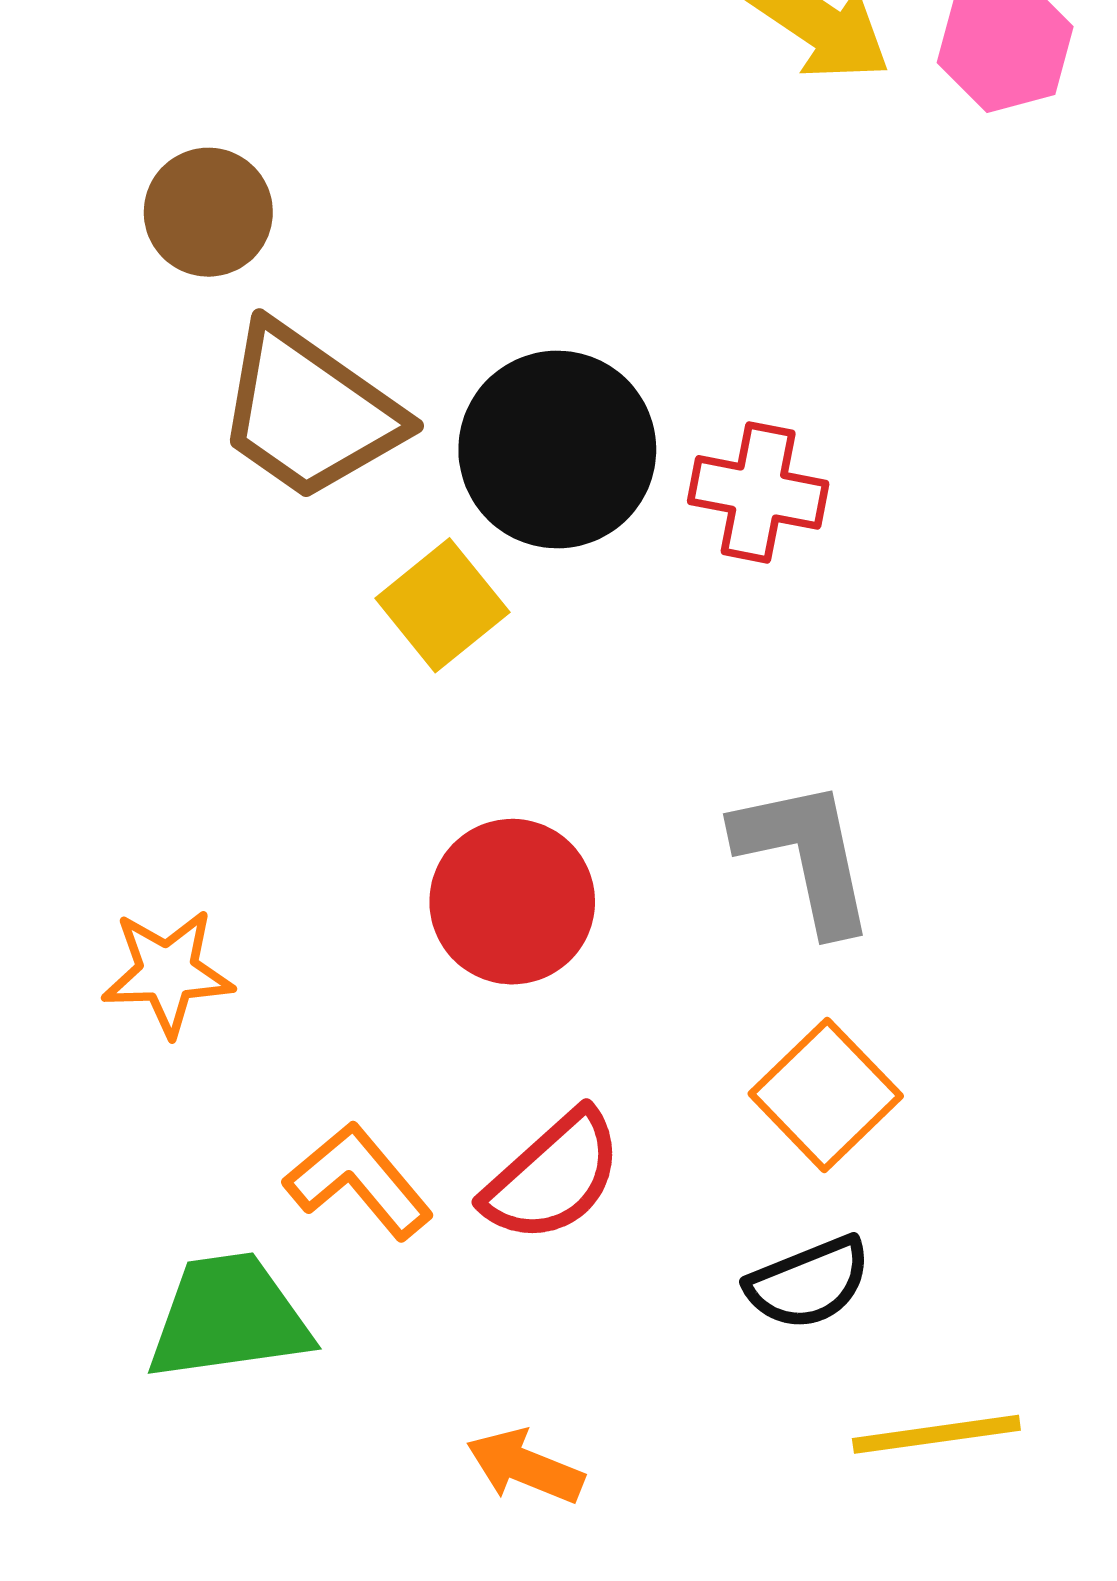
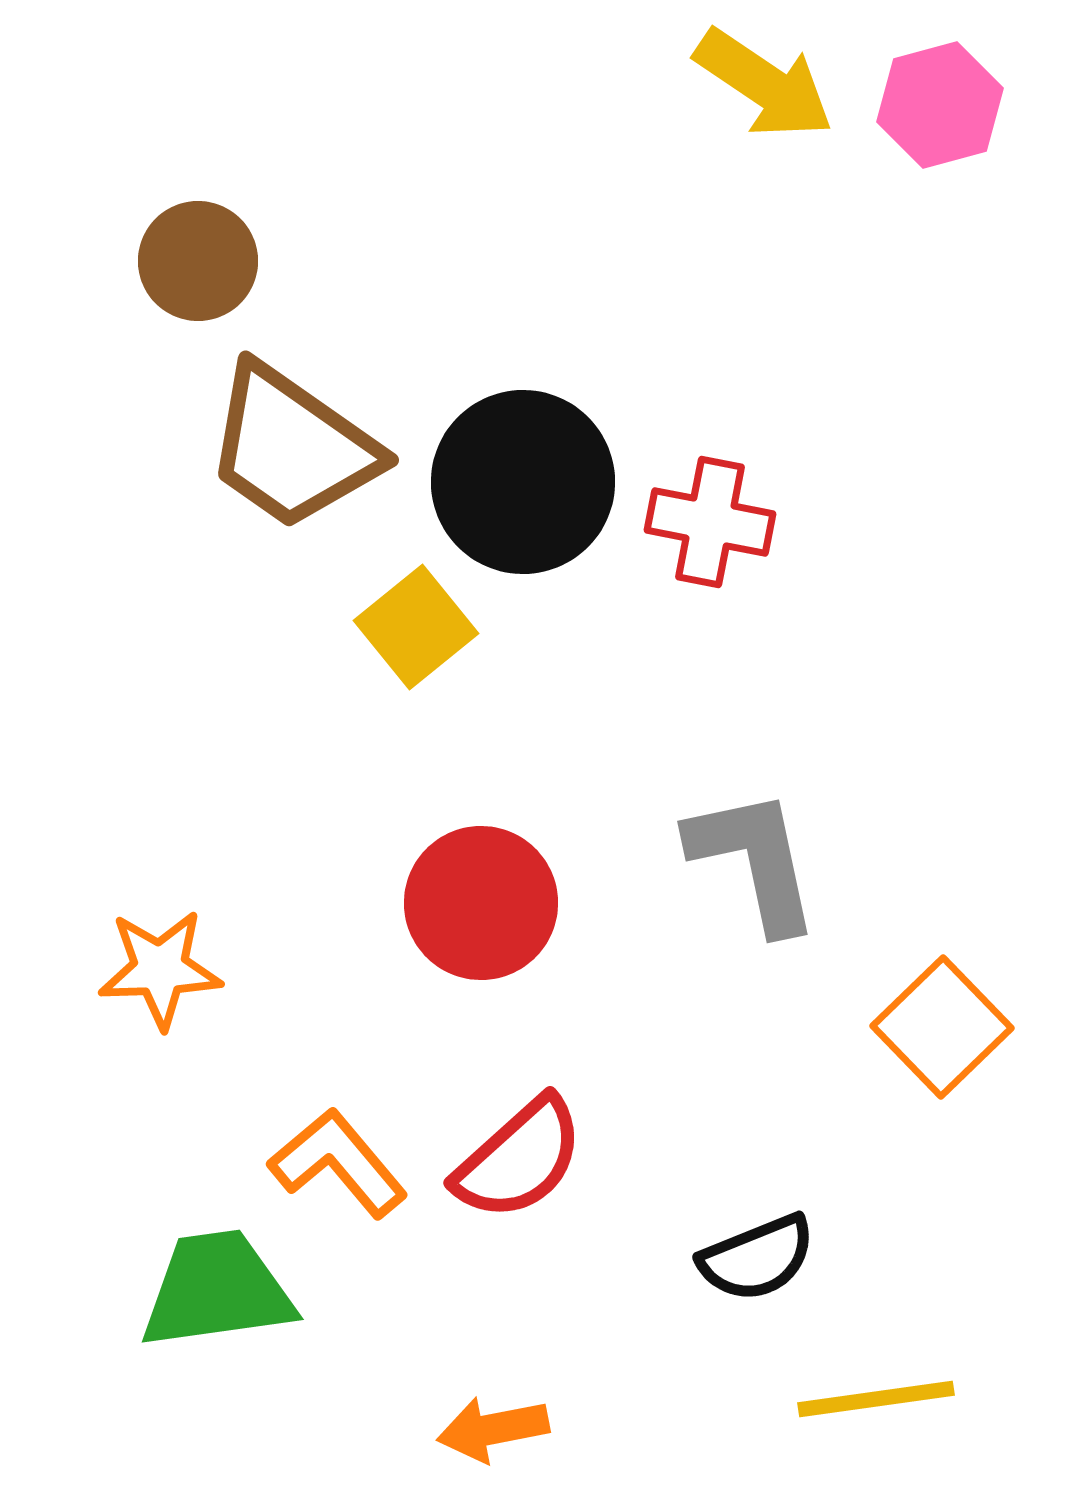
orange square: (826, 1095) -> (942, 1027), moved
orange arrow: (525, 1466) -> (493, 1429), turned -33

